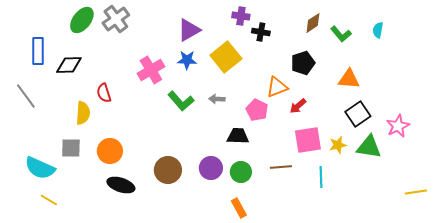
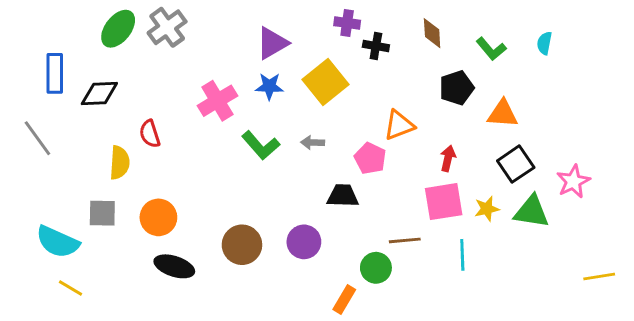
brown diamond: (313, 23) -> (432, 33), moved, turned -60
black pentagon: (303, 63) -> (457, 88), moved
red arrow: (298, 106) -> (448, 158), moved, turned 144
green circle: (241, 172) -> (376, 268), moved
orange rectangle: (239, 208) -> (344, 299), turned 60

